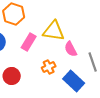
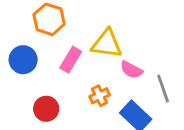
pink semicircle: (71, 49) -> (131, 70), turned -35

